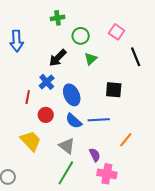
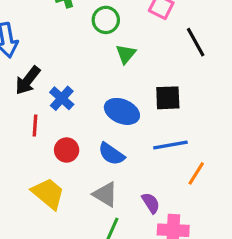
black arrow: (58, 58) -> (28, 80), moved
blue ellipse: (72, 95) -> (122, 111), moved, turned -35
blue line: (99, 120) -> (170, 145), moved

